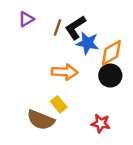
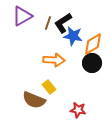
purple triangle: (26, 19) -> (22, 16), size x1.5
red star: (101, 123) -> (78, 110), moved

